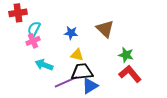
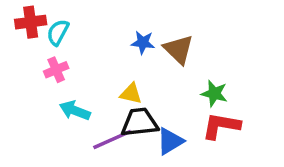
cyan semicircle: (34, 29) -> (58, 32), moved
blue star: (71, 33) -> (143, 43), moved
red L-shape: (130, 74) -> (221, 126), turned -40
blue triangle: (90, 86) -> (170, 141), moved

